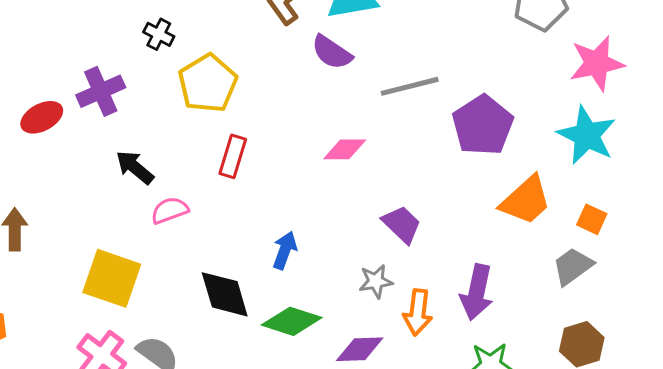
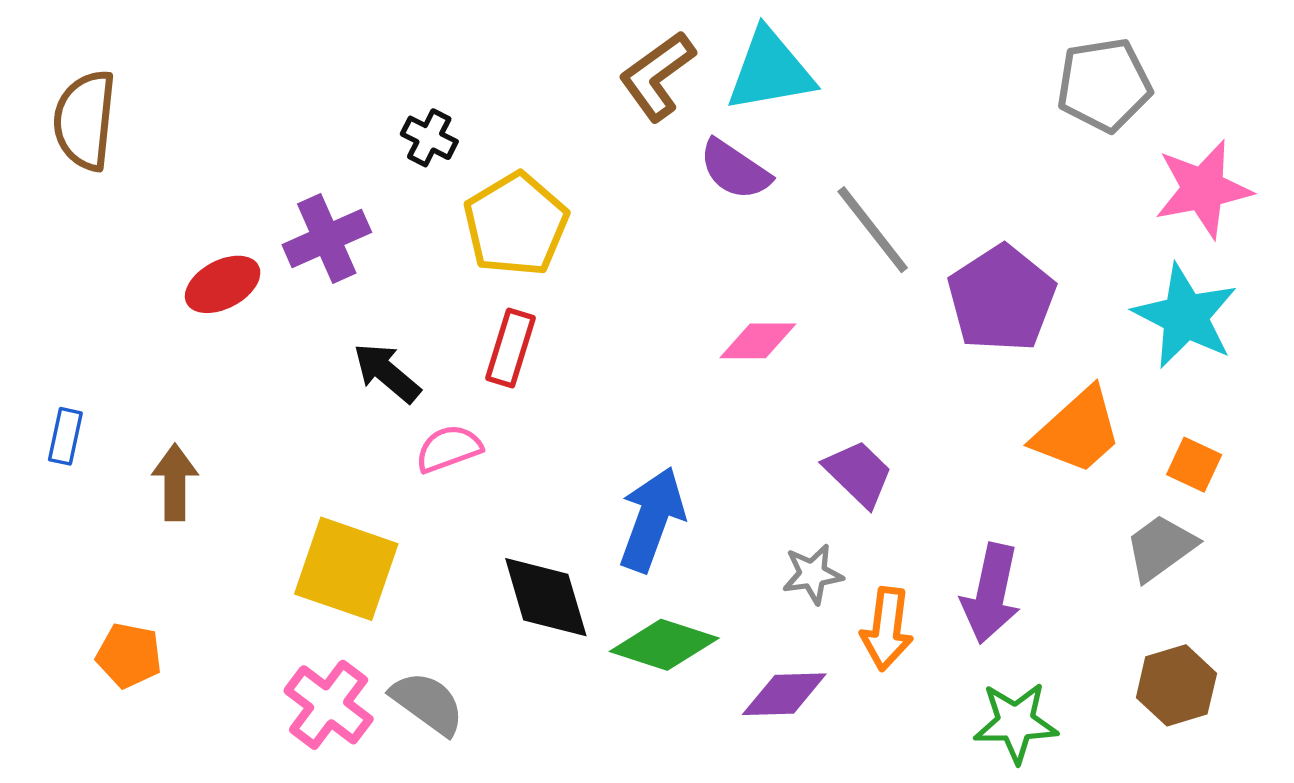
gray line: (410, 86) -> (873, 230), turned 66
red rectangle: (233, 156) -> (511, 348), moved
blue arrow: (285, 250) -> (652, 519), size x1.5

